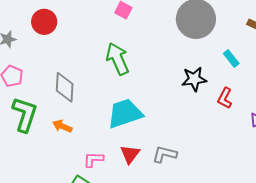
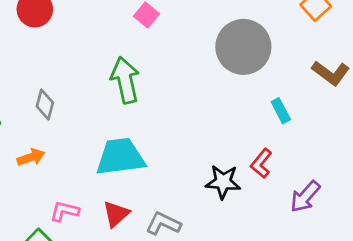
black star: (194, 79) -> (223, 182), moved
gray diamond: (65, 87) -> (45, 105), size x0.7
orange arrow: (62, 126) -> (31, 157), turned 126

